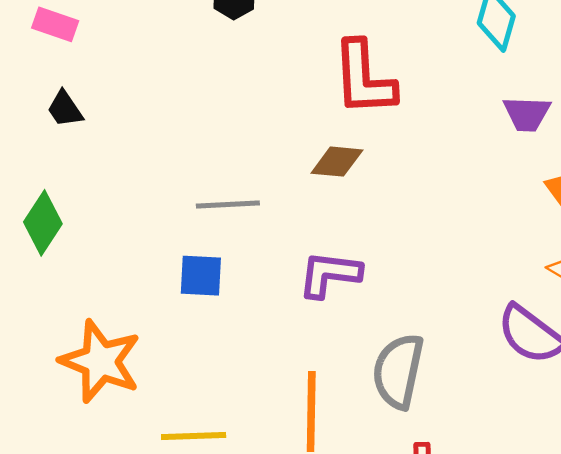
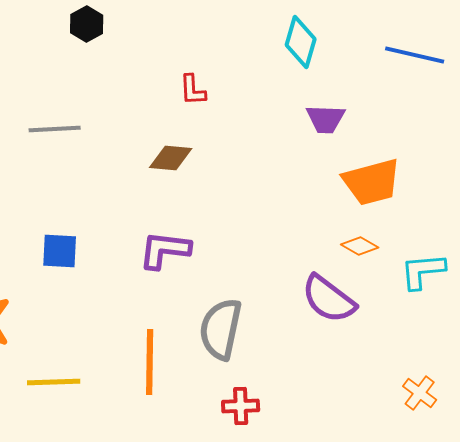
red L-shape: (364, 78) -> (193, 90), size x0.5
gray line: (228, 204) -> (55, 129), moved

